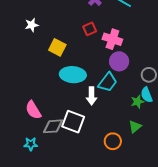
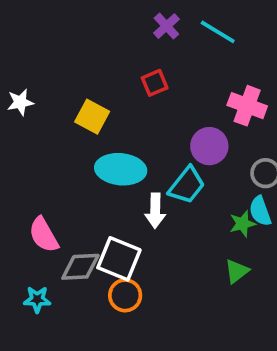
white star: (32, 25) -> (20, 102), moved
pink cross: (112, 39) -> (247, 106), moved
orange circle: (113, 141) -> (125, 295), moved

